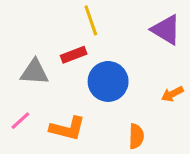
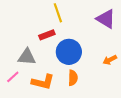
gray triangle: (34, 72) -> (27, 57), moved
orange semicircle: (136, 136) -> (73, 78), moved

